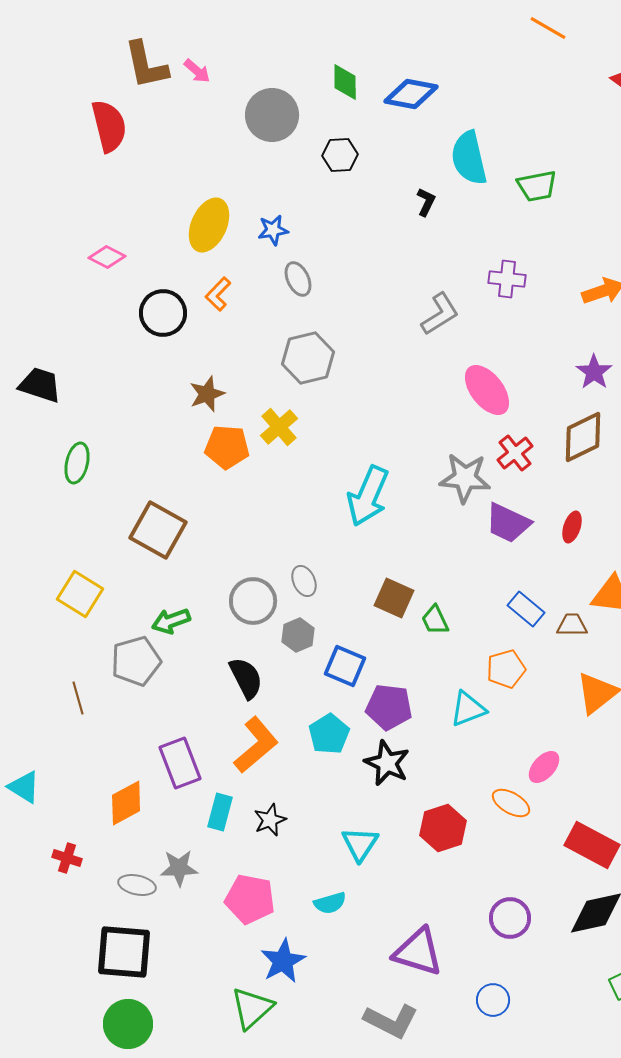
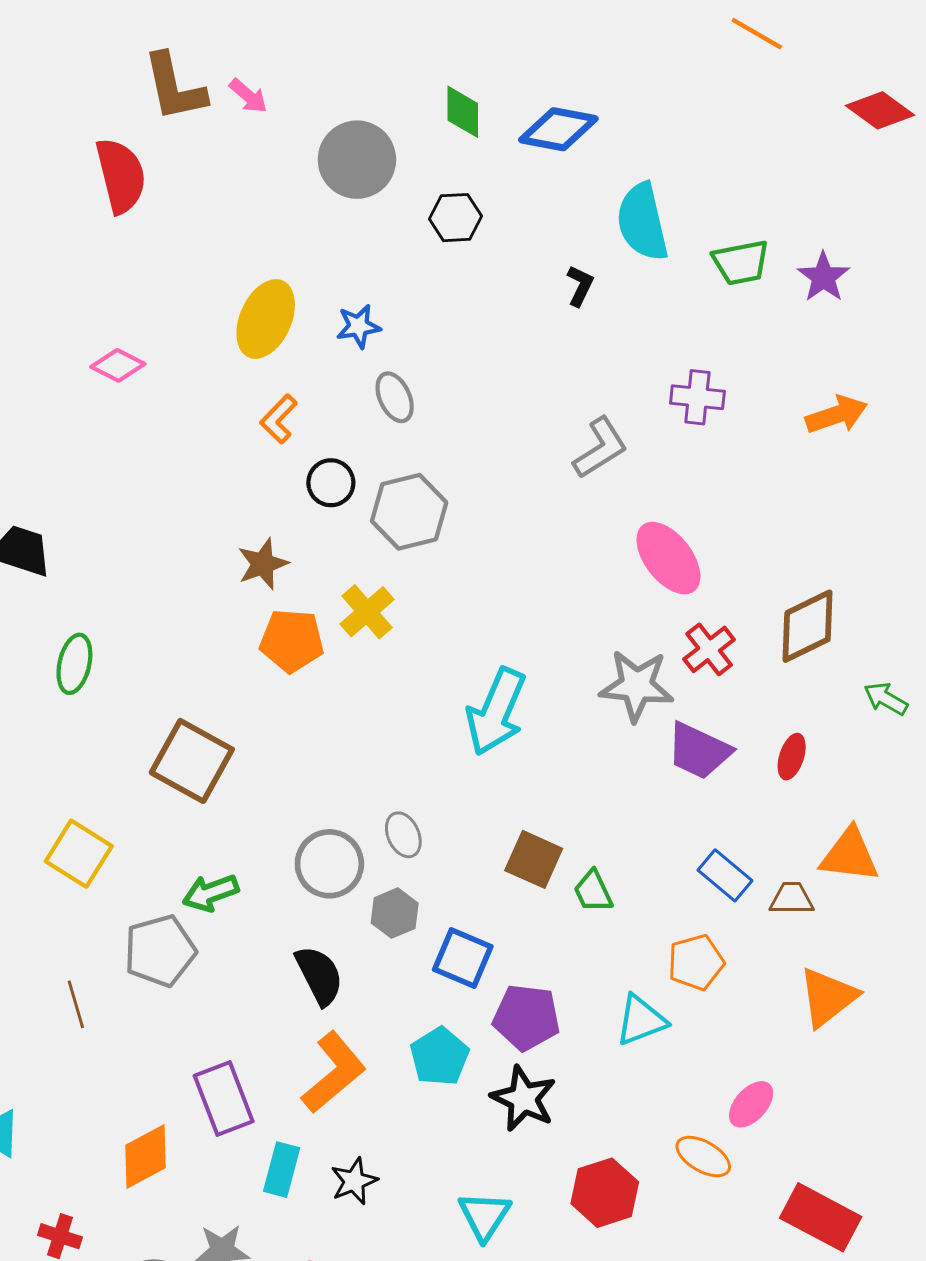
black circle: (163, 313) -> (331, 483), moved, size x0.7
purple star: (594, 372) -> (824, 277), moved

